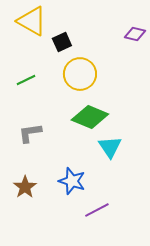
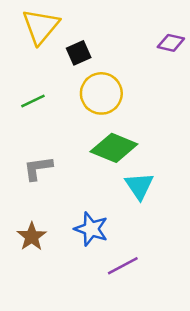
yellow triangle: (32, 21) -> (41, 26), turned 40

